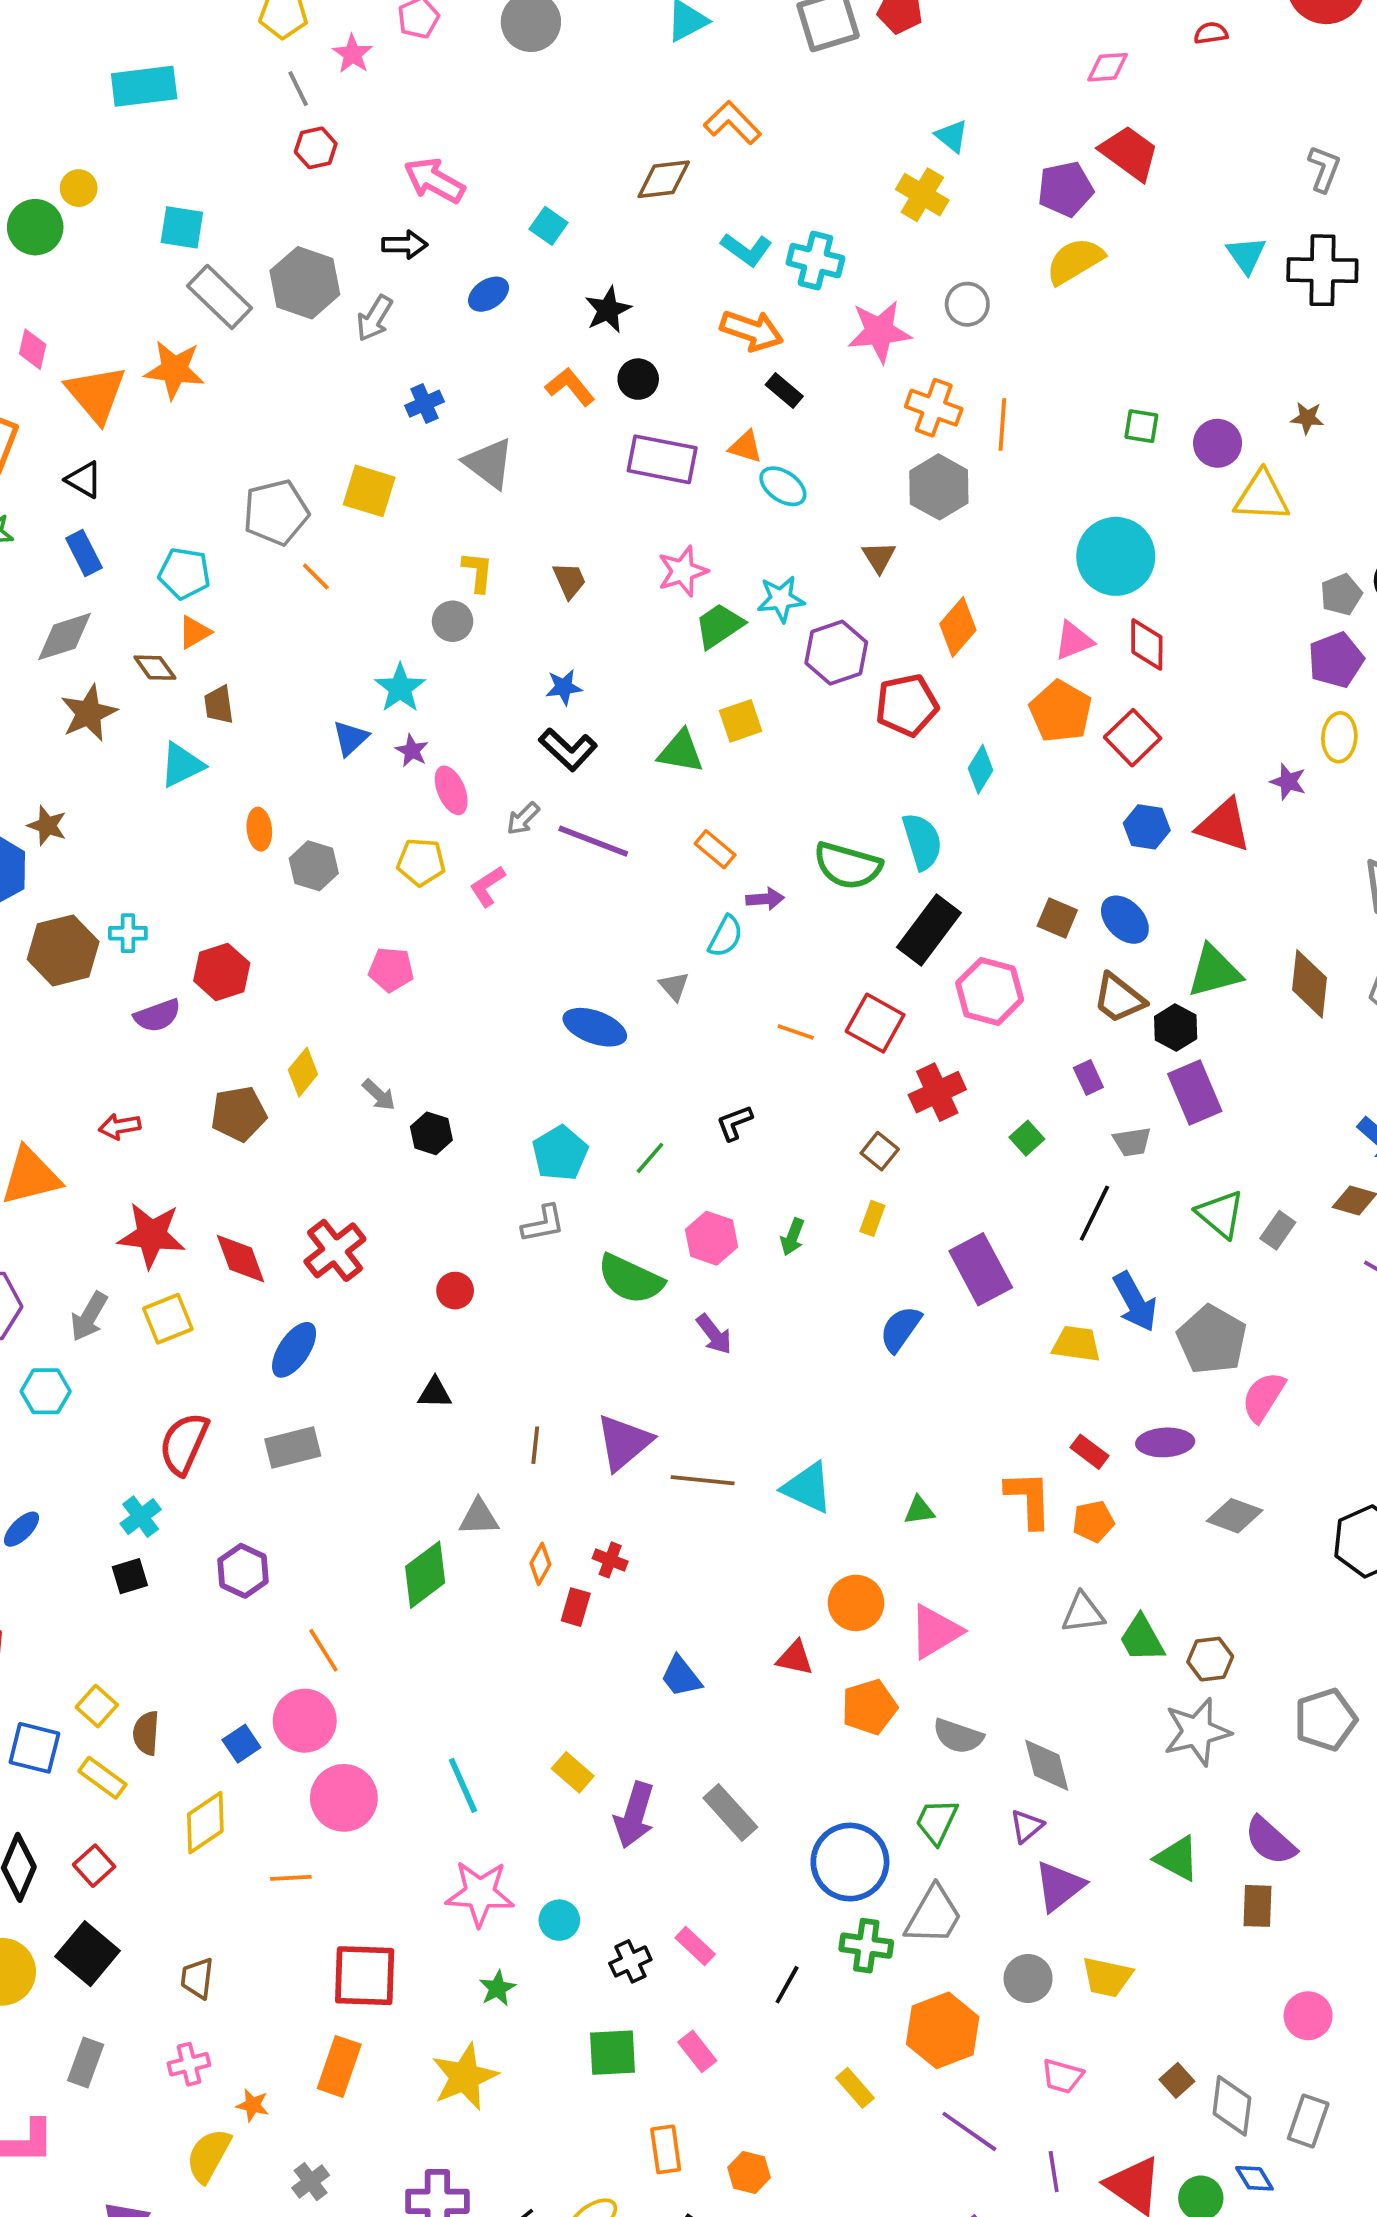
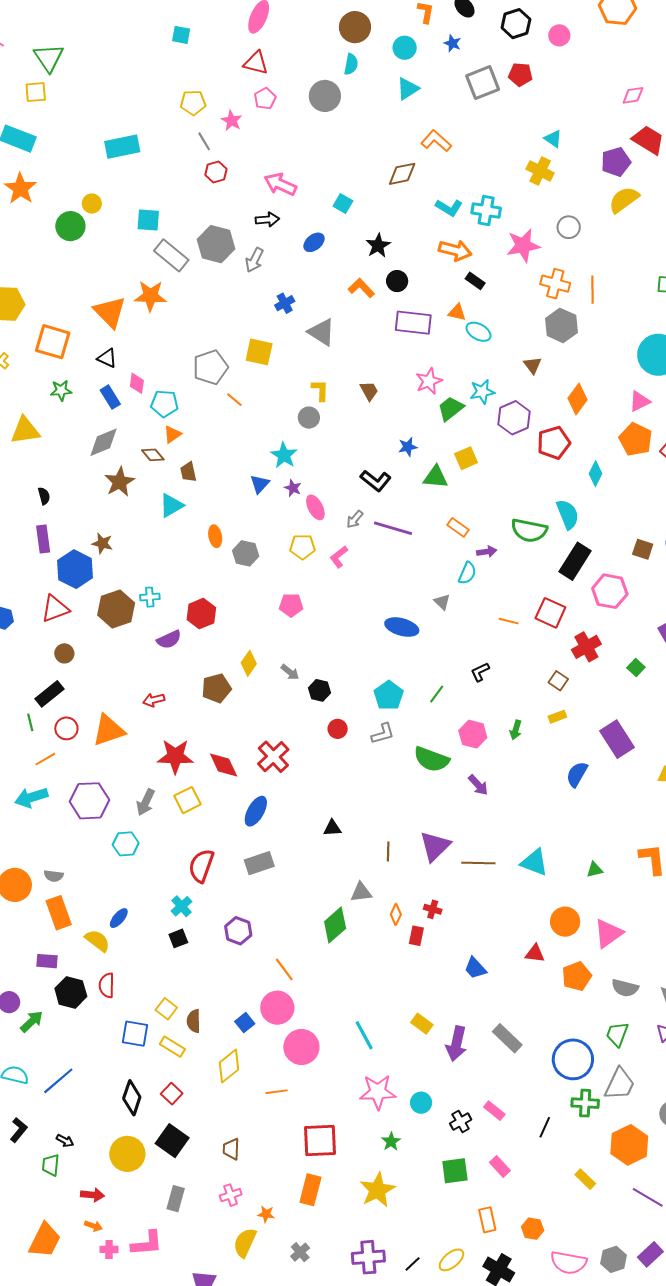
pink diamond: (33, 349) -> (137, 383), moved
blue star: (564, 687) -> (408, 447), moved
yellow rectangle: (872, 1218) -> (557, 717), turned 54
red circle: (455, 1291) -> (338, 729), moved

